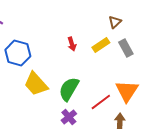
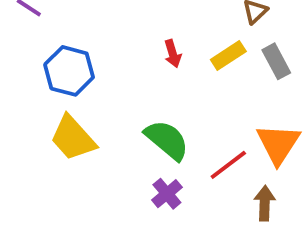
yellow trapezoid: (36, 84) -> (73, 138), moved
green semicircle: (69, 89) -> (167, 140), turned 100

